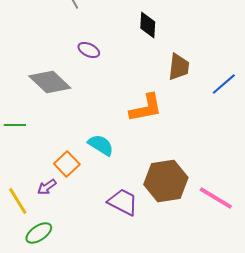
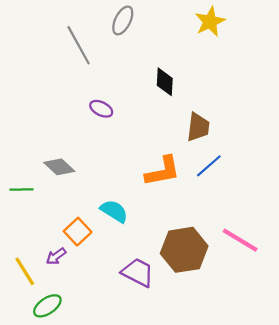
gray diamond: (50, 82) -> (59, 167), moved, size x0.7
blue line: (224, 84) -> (209, 166), moved
pink line: (216, 198) -> (240, 240), moved

